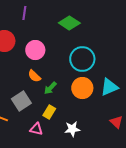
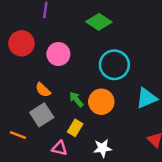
orange semicircle: (34, 76) -> (43, 90), moved
green arrow: (50, 88) -> (76, 99), turned 96
orange circle: (82, 88) -> (101, 102), moved

